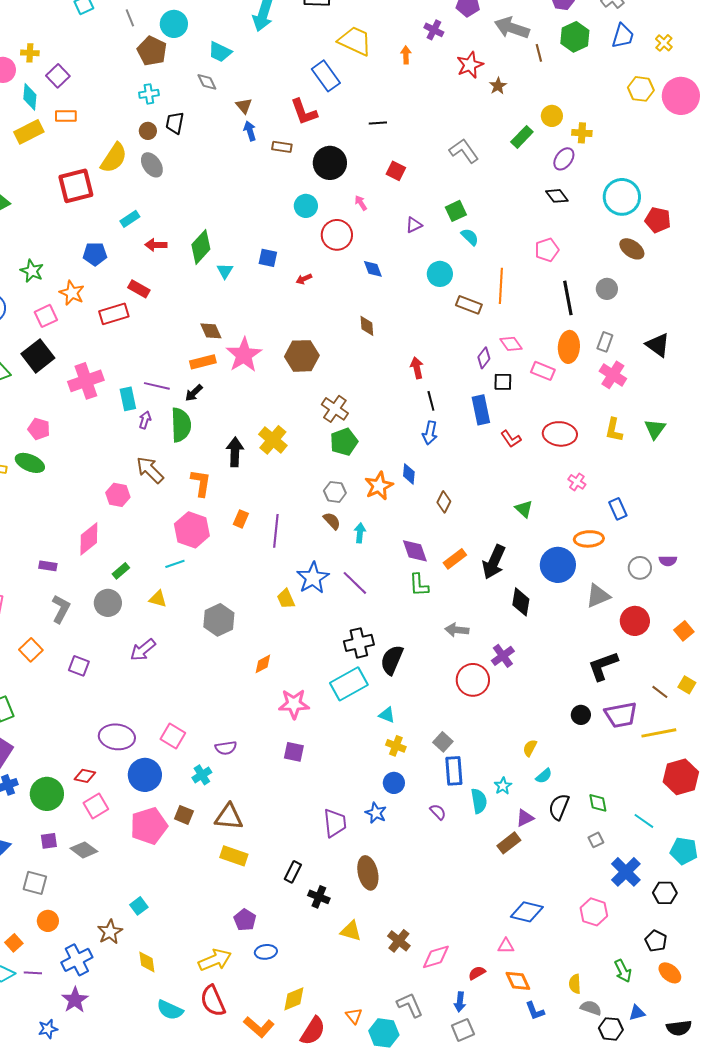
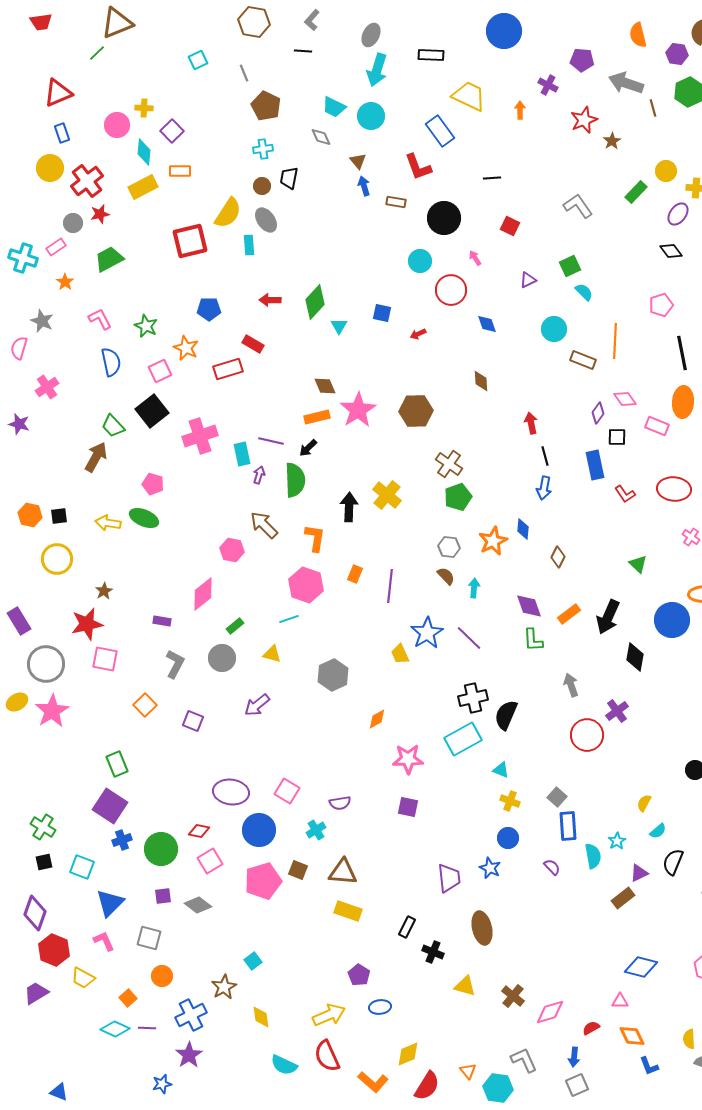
cyan circle: (174, 24) -> (371, 116), moved
cyan rectangle: (130, 219) -> (249, 245), moved, turned -60
gray arrow: (457, 630) -> (571, 685), turned 65

